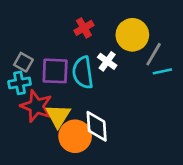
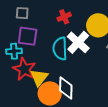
white cross: (107, 61) -> (78, 42), size x1.6
gray square: (23, 62) -> (22, 13), moved, turned -32
purple square: (55, 71) -> (28, 36), moved

